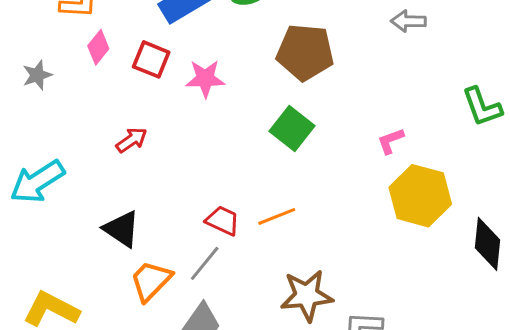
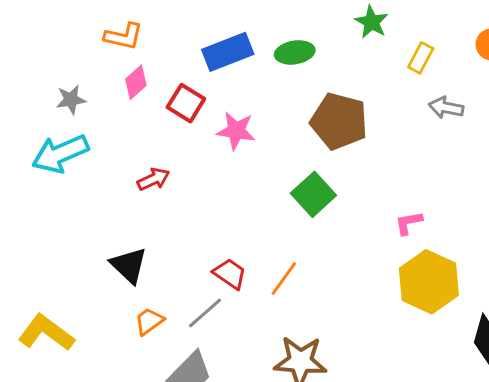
cyan arrow: (37, 182) -> (60, 154), moved
orange line: (277, 216) -> (284, 279), turned -42
orange trapezoid: (151, 281) -> (149, 321), size x0.7

